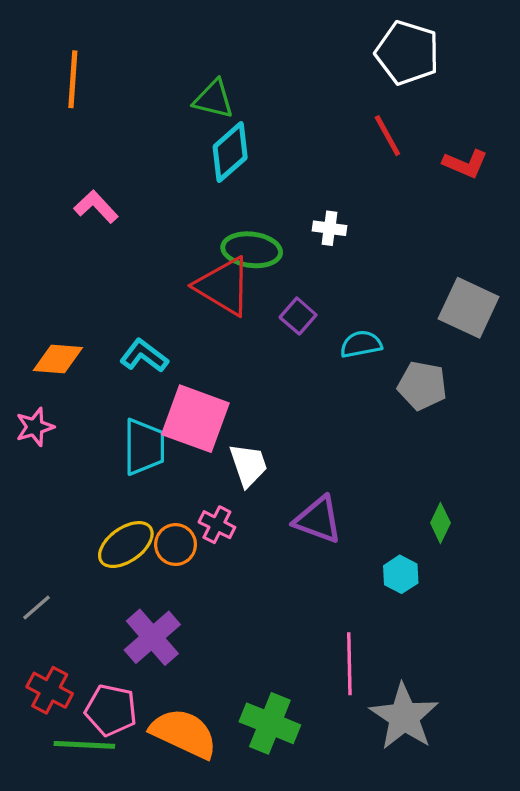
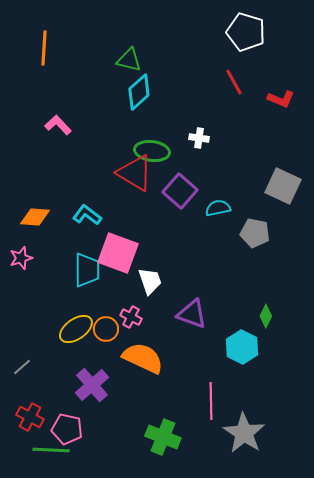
purple square: (298, 316) -> (180, 191), size x1.6
cyan hexagon: (401, 574) -> (242, 347), size x1.5
orange semicircle: (184, 733) -> (143, 358), moved

